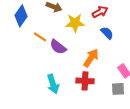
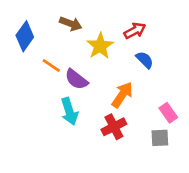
yellow star: (75, 23) -> (100, 46), turned -30
red cross: (85, 81) -> (114, 127), turned -30
cyan arrow: (53, 84) -> (69, 111), moved

